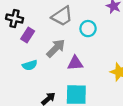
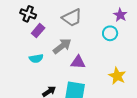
cyan circle: (88, 29) -> (110, 33), moved

